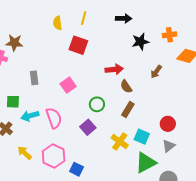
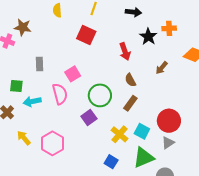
yellow semicircle: (58, 23) -> (57, 10), moved
orange cross: (169, 35) -> (169, 28), moved
black star: (140, 42) -> (148, 37), turned -30
red arrow: (114, 69) -> (125, 52), moved, turned 72
green circle: (97, 104) -> (100, 95), size x1.5
pink semicircle: (54, 118) -> (60, 94), moved
red circle: (168, 124) -> (169, 121), size x1.5
blue square: (77, 169) -> (111, 162), moved

